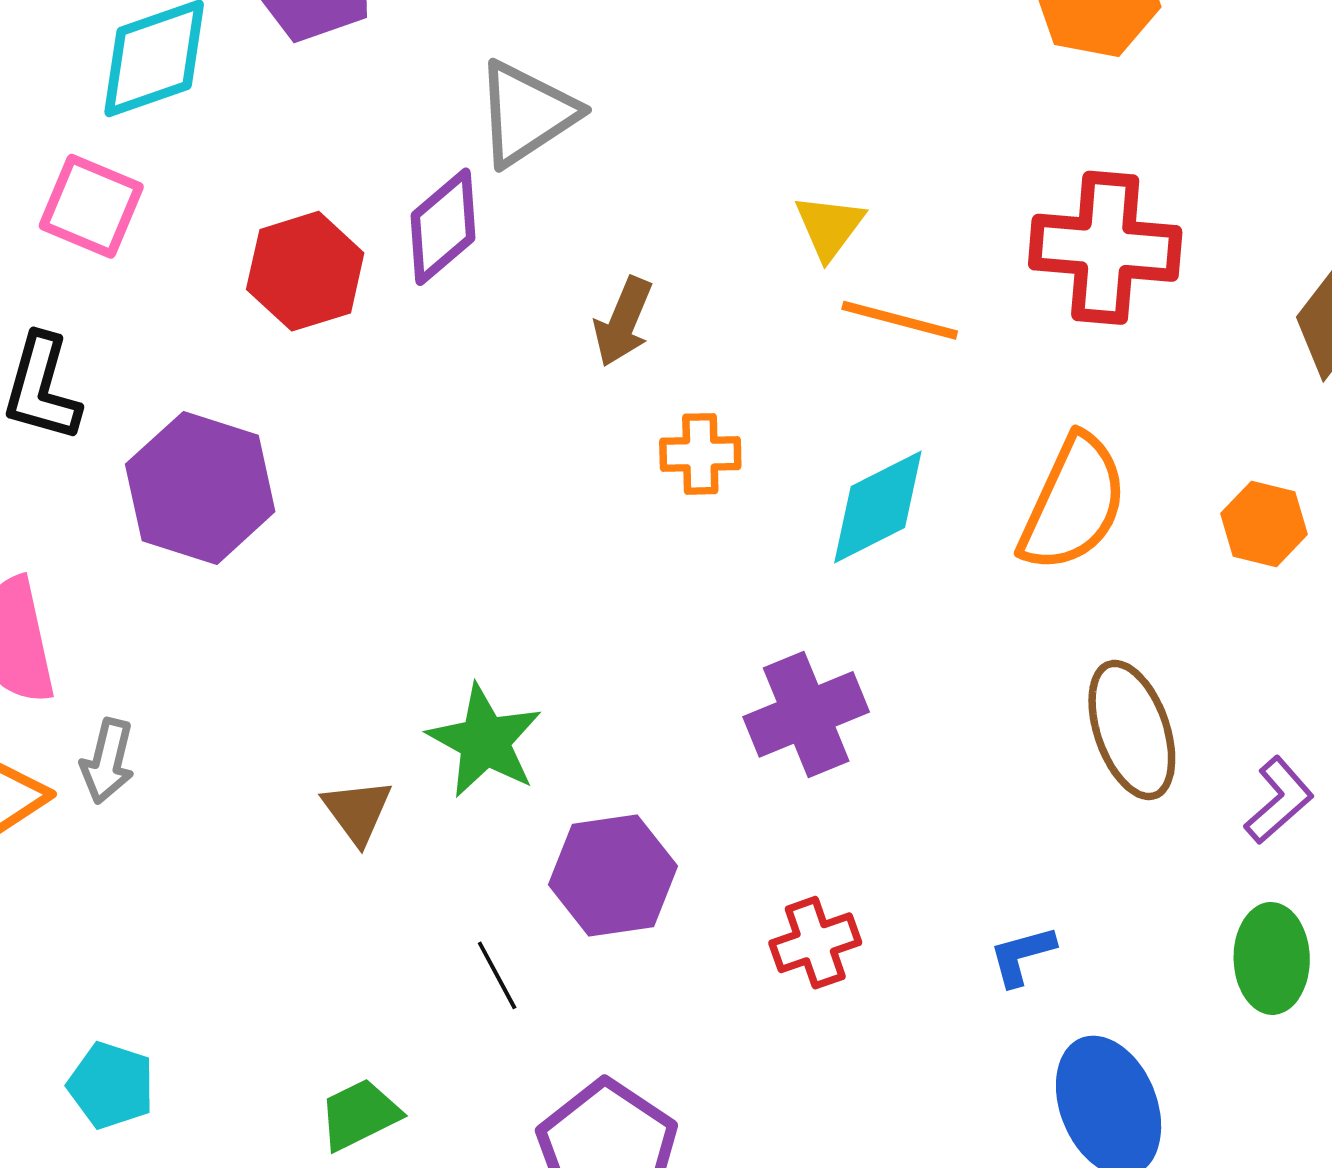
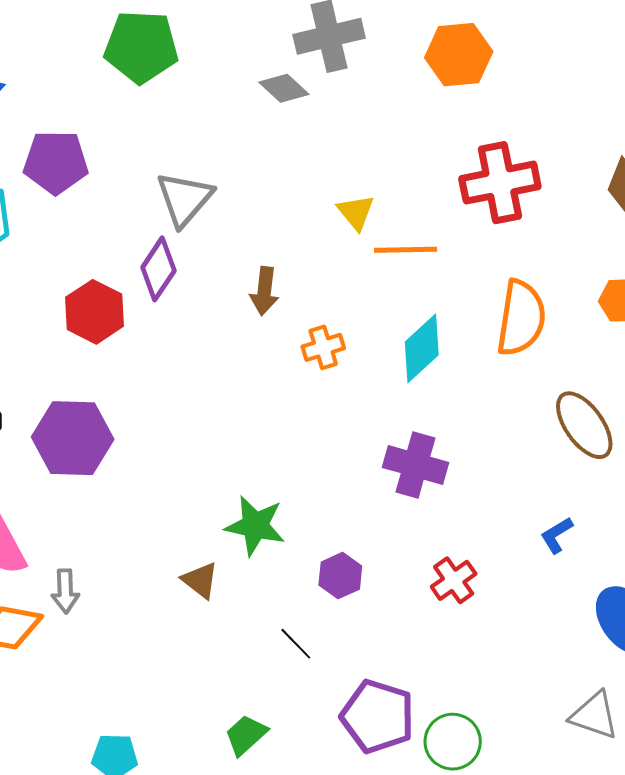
purple cross: (806, 714) -> (415, 465), turned -36
purple hexagon: (613, 875) -> (340, 576), size x0.7
blue L-shape: (1022, 956) -> (557, 535), moved

